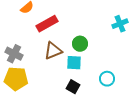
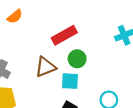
red rectangle: (47, 24) -> (64, 35), moved

